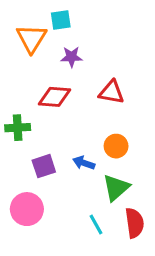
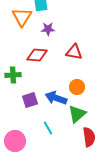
blue arrow: (84, 163) -> (56, 98), size x1.5
pink circle: (27, 209) -> (15, 141), moved
cyan line: (96, 224) -> (48, 128), moved

